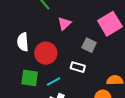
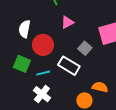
white rectangle: (78, 67) -> (69, 66), size x1.5

